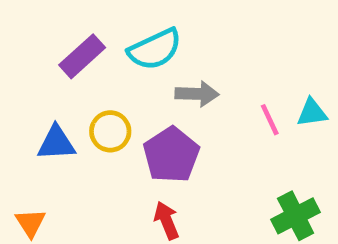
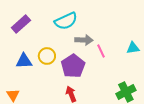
purple rectangle: (82, 56) -> (21, 24), moved
pink line: (270, 120) -> (101, 51), moved

